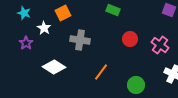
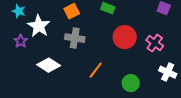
orange square: (63, 13) -> (72, 11), moved
white star: (44, 28) -> (39, 26), size x1.6
red circle: (130, 39) -> (125, 37), size x1.5

